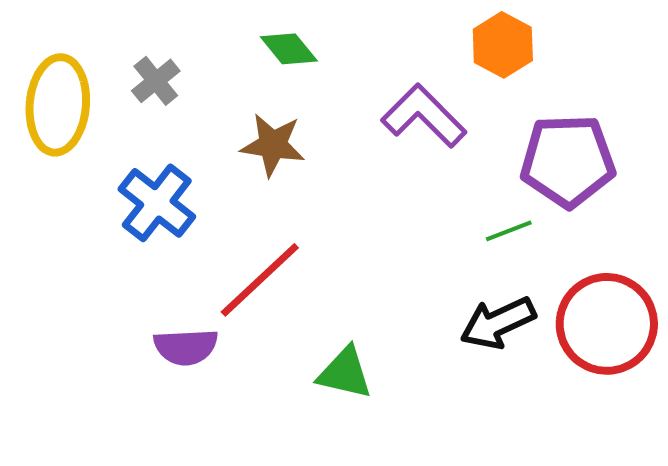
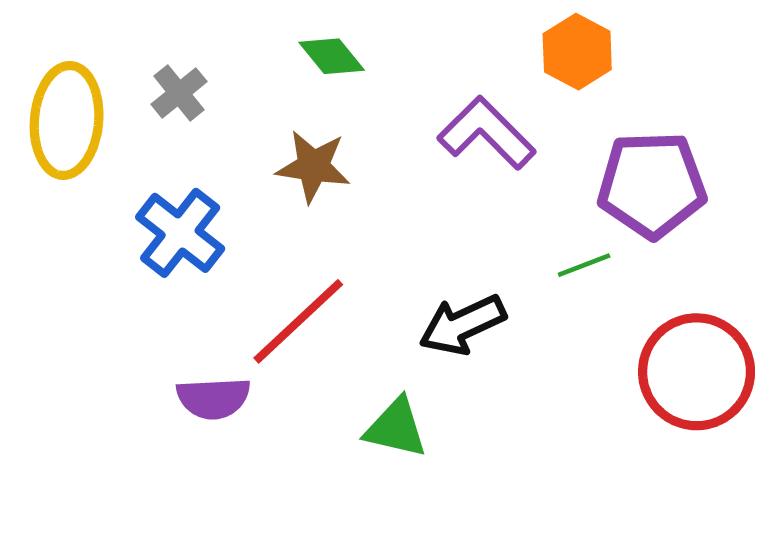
black arrow: (498, 323) -> (462, 325), moved

